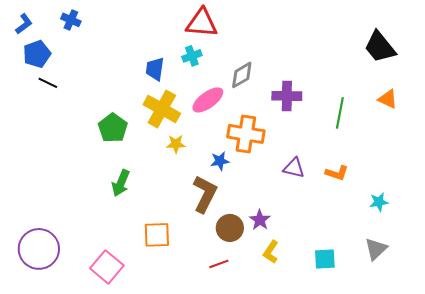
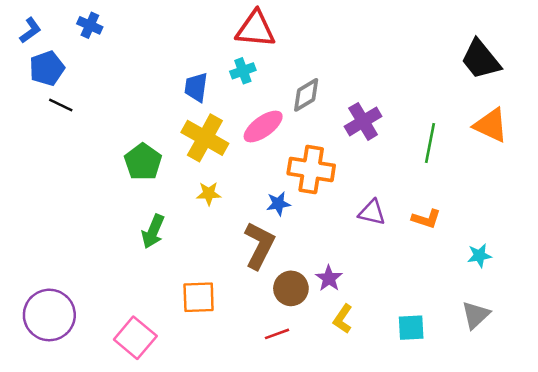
purple cross: (287, 96) -> (363, 121), turned -32
orange triangle: (388, 99) -> (491, 125), size x1.4
yellow star: (176, 144) -> (209, 194), moved

